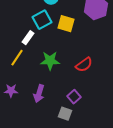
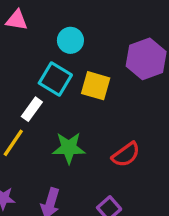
cyan square: (42, 20) -> (55, 79), turned -30

